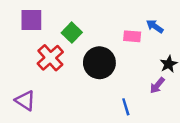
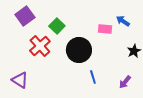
purple square: (31, 20) -> (25, 16), turned -36
purple arrow: (157, 85) -> (125, 82), moved
blue line: (126, 107) -> (93, 77), moved

